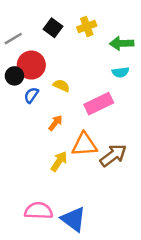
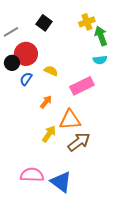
yellow cross: (87, 27) -> (87, 22), moved
green arrow: (122, 43) -> (101, 36), turned 72
brown arrow: (113, 155) -> (79, 142), moved

